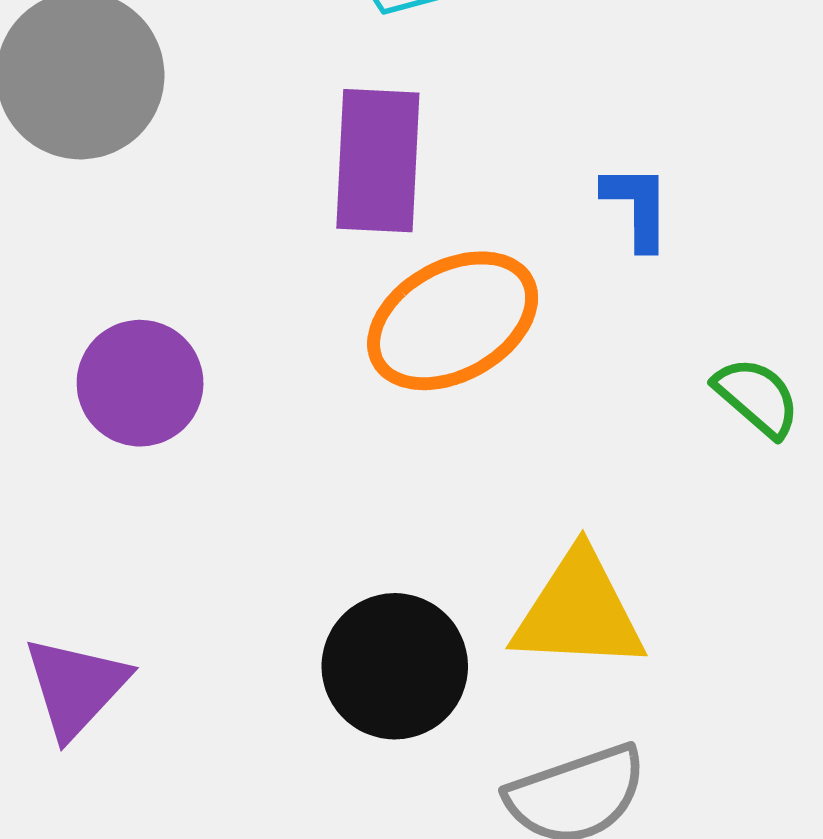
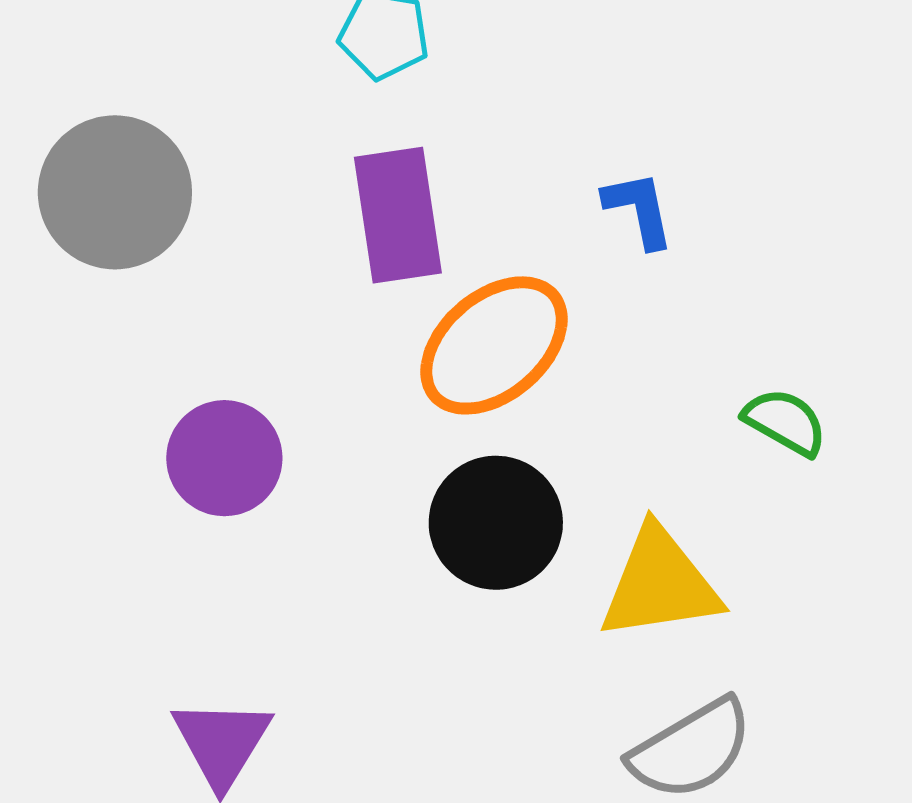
green semicircle: (757, 397) -> (785, 422), moved
black circle: (395, 666) -> (496, 523), moved

